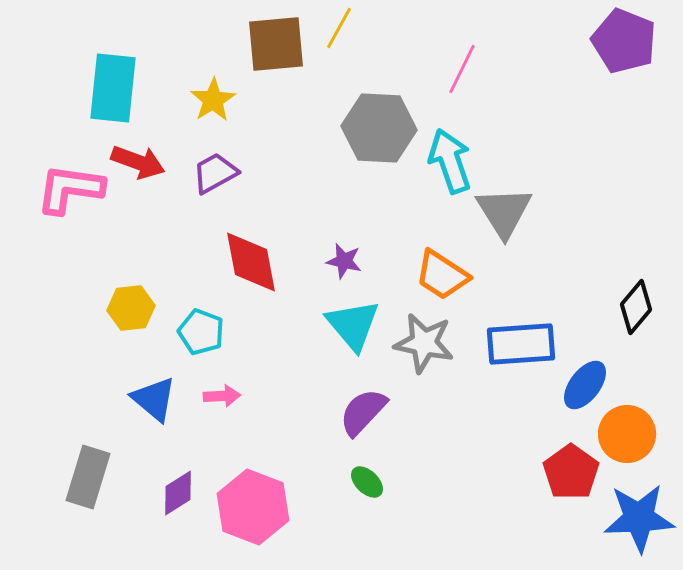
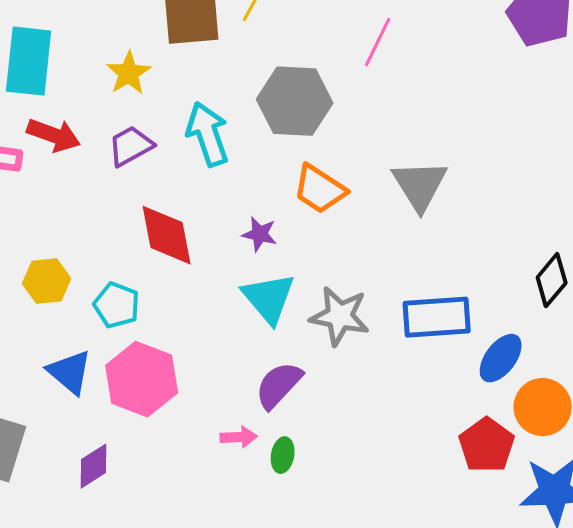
cyan arrow: (450, 161) -> (208, 134), moved
orange trapezoid: (442, 275) -> (320, 189), moved
pink arrow: (222, 396) -> (239, 437), moved
green ellipse: (367, 482) -> (283, 455), turned 56
pink hexagon: (253, 507) -> (142, 379), moved

